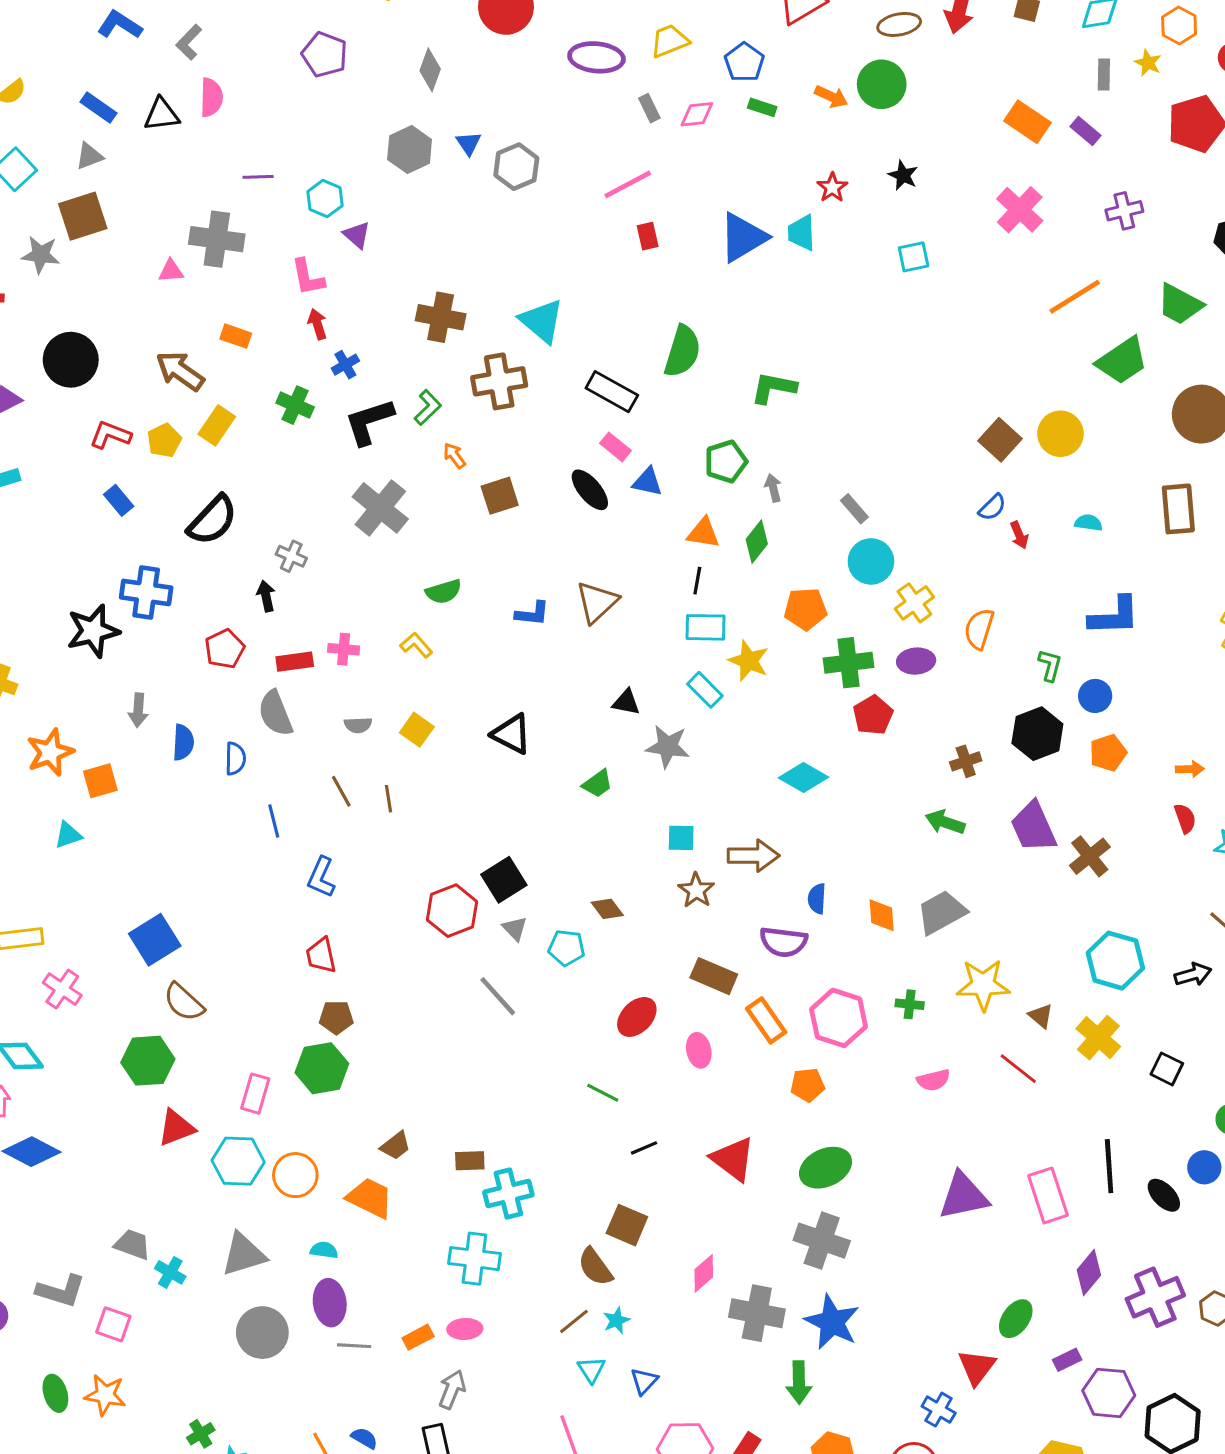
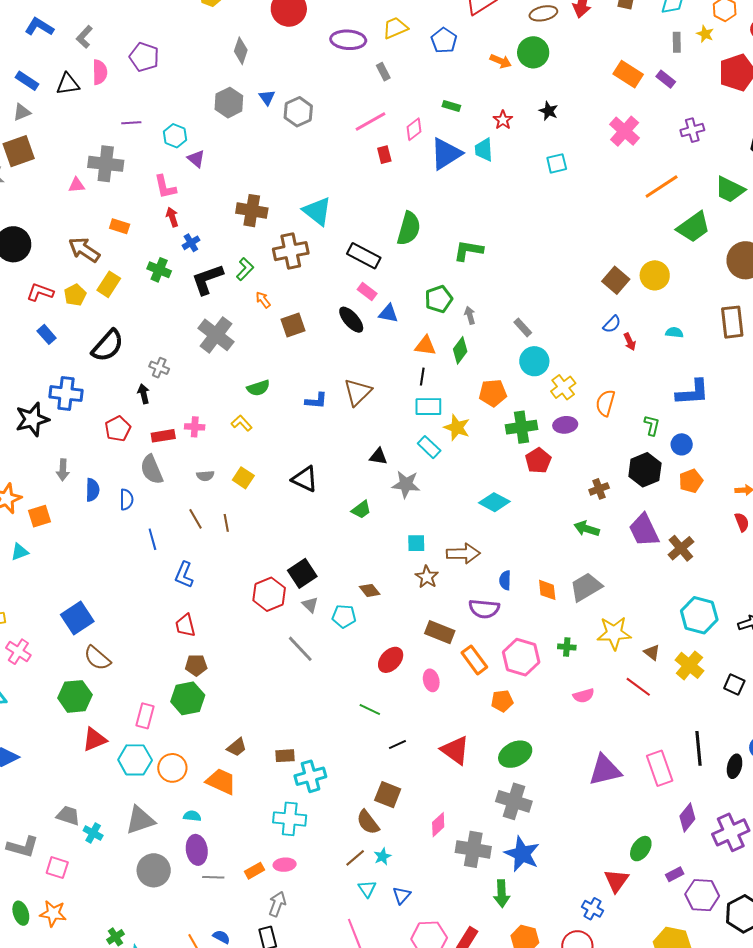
purple pentagon: (325, 55) -> (144, 57), moved
green rectangle: (762, 107) -> (451, 106), moved
pink diamond: (697, 114) -> (414, 129), moved, turned -30
black ellipse: (1164, 1195) -> (735, 766), turned 60

